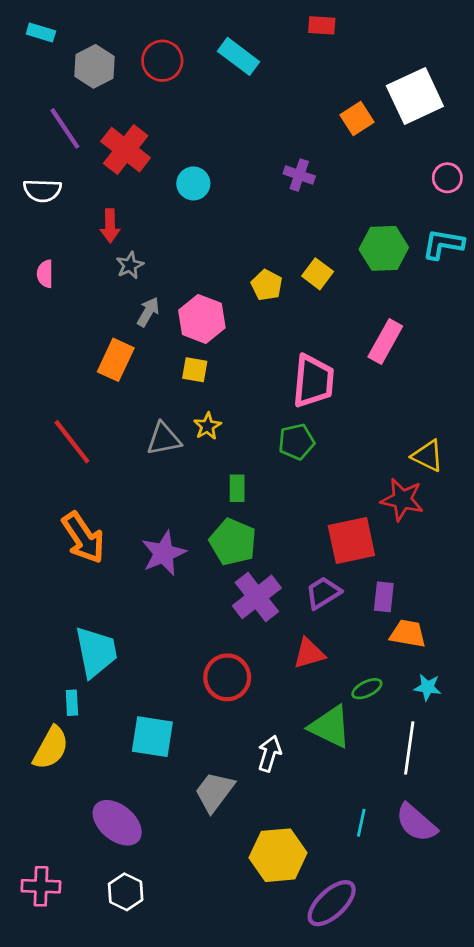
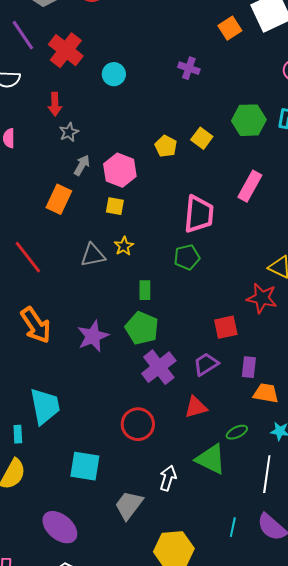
red square: (351, 540) -> (226, 327), size x0.7
cyan rectangle: (72, 703) -> (18, 434), moved

